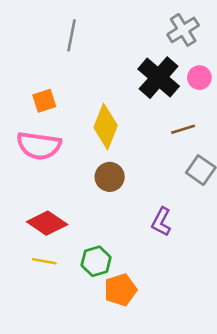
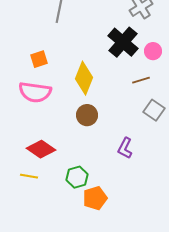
pink circle: (199, 78) -> (153, 51), moved
yellow line: (44, 261) -> (29, 176), moved

